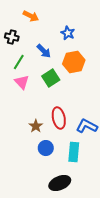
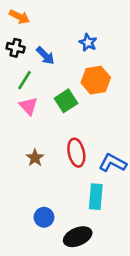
orange arrow: (31, 16) -> (19, 17), moved
blue arrow: (44, 51) -> (45, 56), moved
brown star: (36, 126) -> (35, 158), moved
blue circle: (46, 148) -> (44, 217), moved

